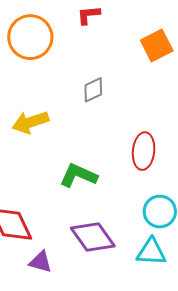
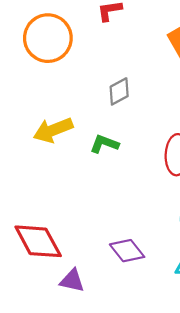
green L-shape: (78, 175) -> (104, 144), moved, size x0.7
purple diamond: (93, 237) -> (127, 251), size x0.7

